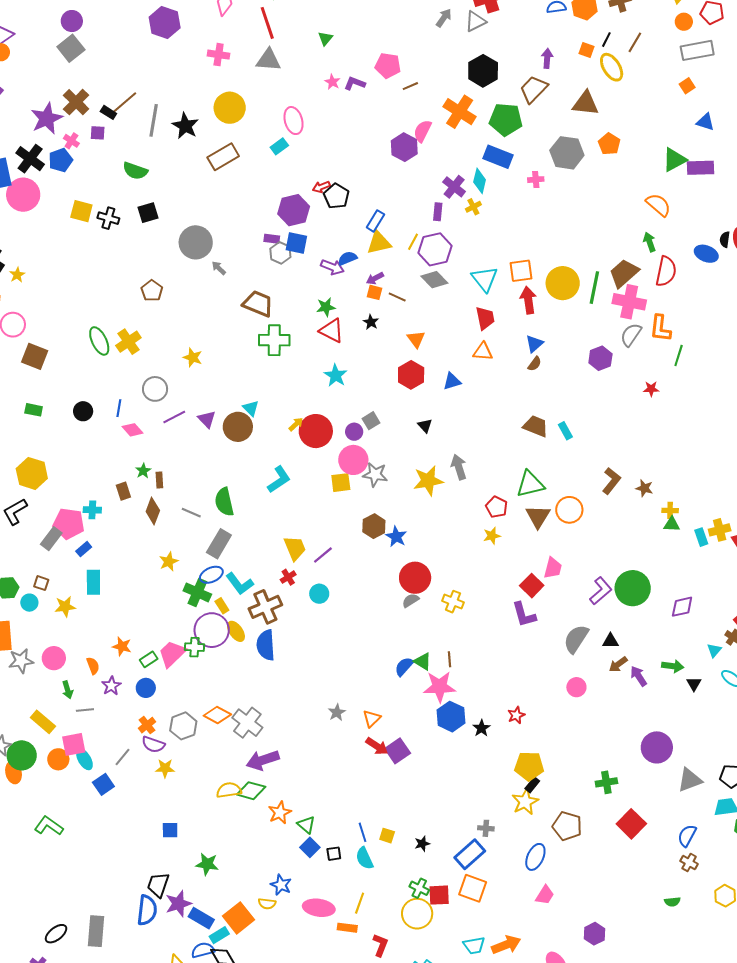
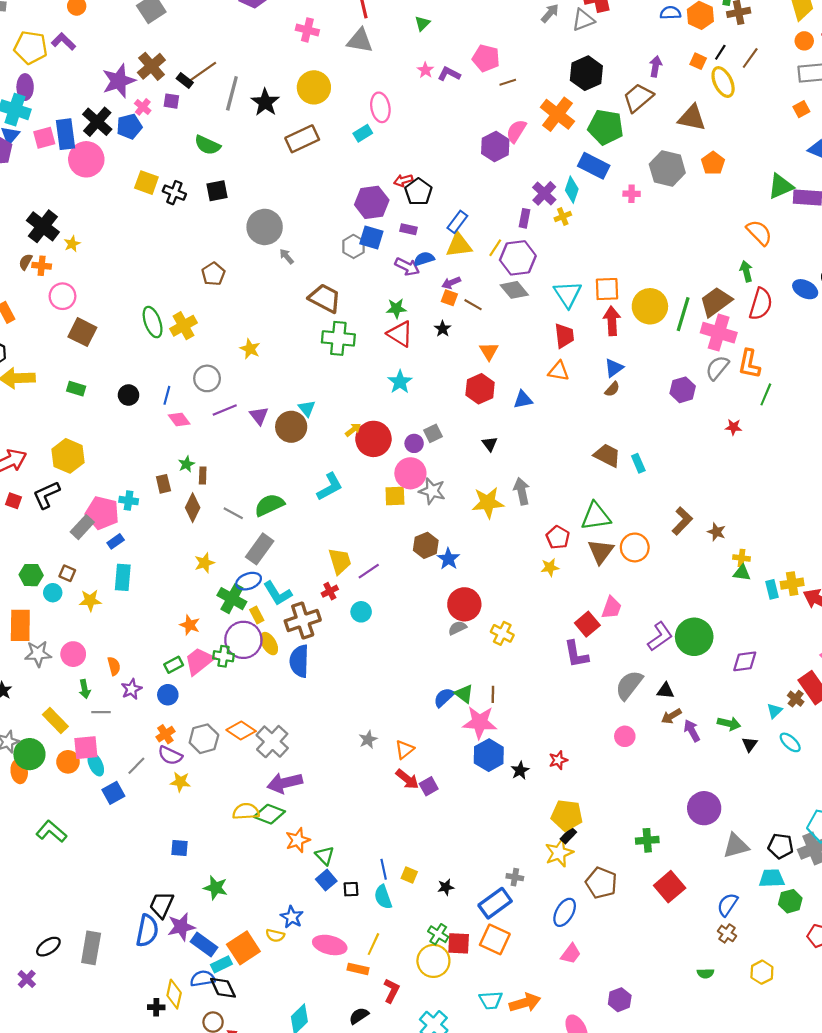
purple rectangle: (272, 239) -> (409, 229), moved
green semicircle: (224, 502) -> (269, 505), turned 72
orange star: (122, 646) -> (190, 625), moved
purple square: (398, 751) -> (429, 786), size x0.7

